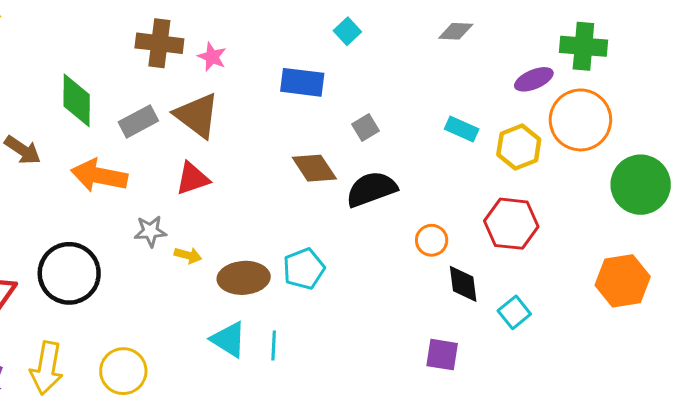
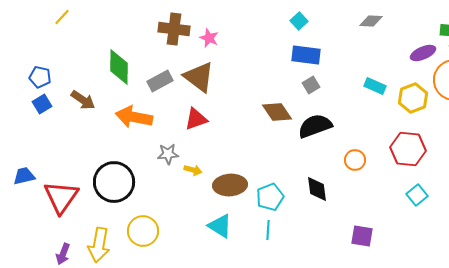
blue rectangle: (302, 82) -> (306, 55), moved
cyan pentagon: (304, 269) -> (270, 197), moved
black diamond: (463, 284) -> (317, 189), moved
cyan square: (514, 312) -> (417, 195), moved
cyan line: (274, 346) -> (268, 230), moved
yellow circle: (123, 371) -> (143, 231), moved

